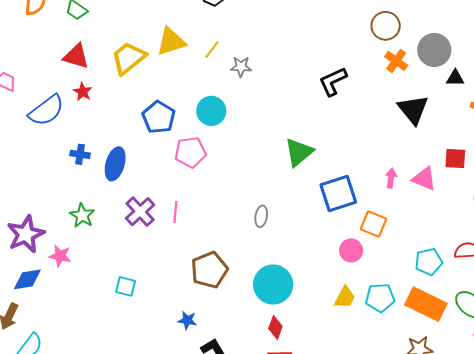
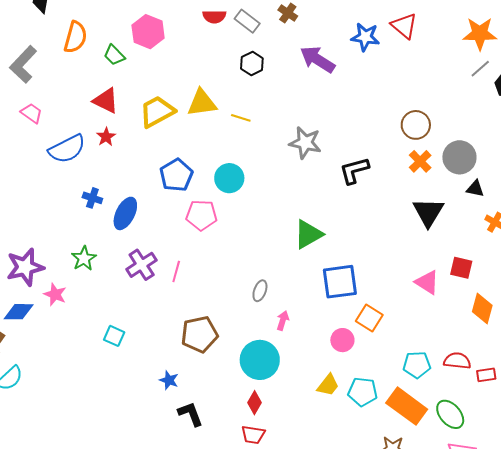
yellow line: (212, 49) -> (241, 118), turned 60
gray star: (241, 67) -> (305, 143), moved, size x1.5
pink arrow: (391, 178) -> (283, 321), moved

